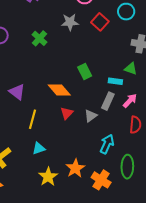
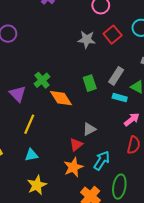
gray star: (70, 22) -> (87, 40), moved
green cross: (39, 38) -> (42, 80), moved
gray rectangle: (108, 101) -> (116, 76), moved
red triangle: (67, 113) -> (76, 145), moved
orange star: (75, 168) -> (73, 167), moved

